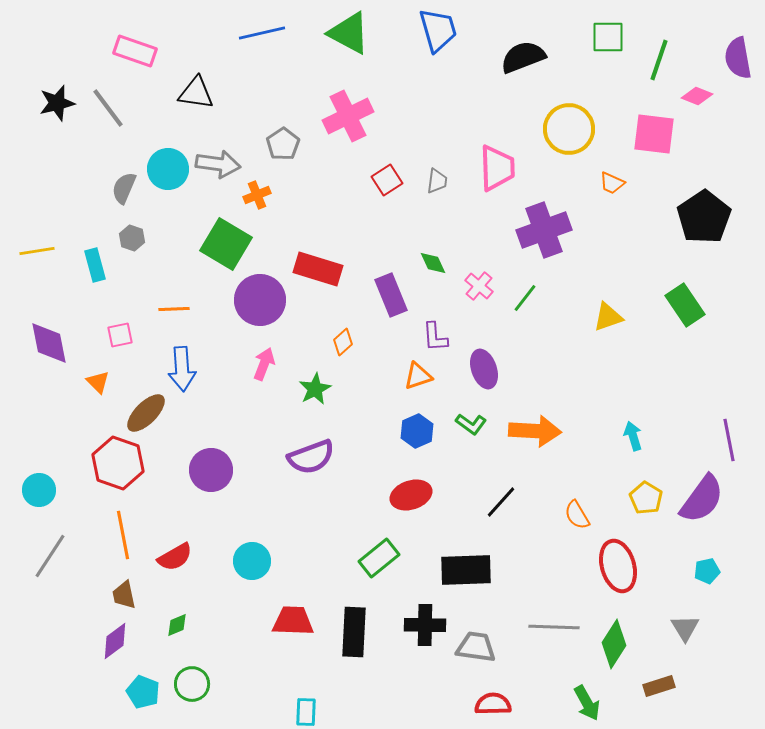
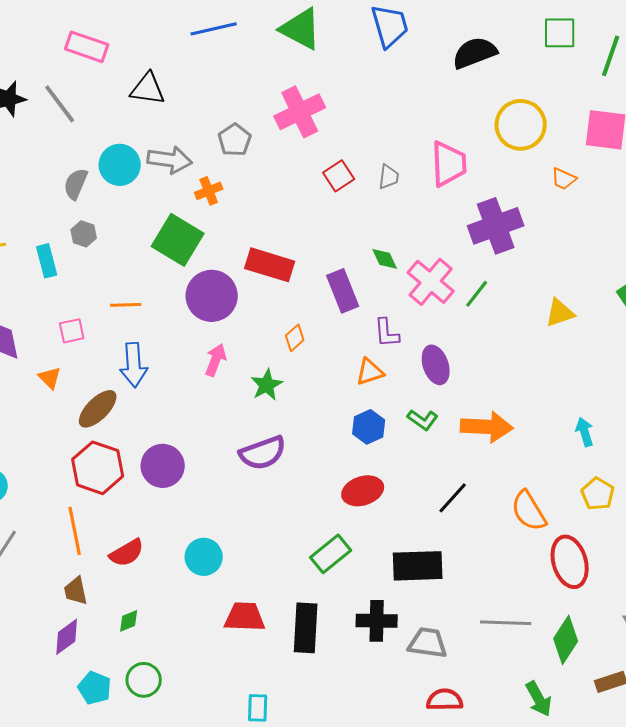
pink cross: (479, 286) -> (431, 282), size x1.6
red hexagon: (118, 463) -> (98, 468), moved
orange semicircle: (577, 515) -> (529, 511), size x1.4

